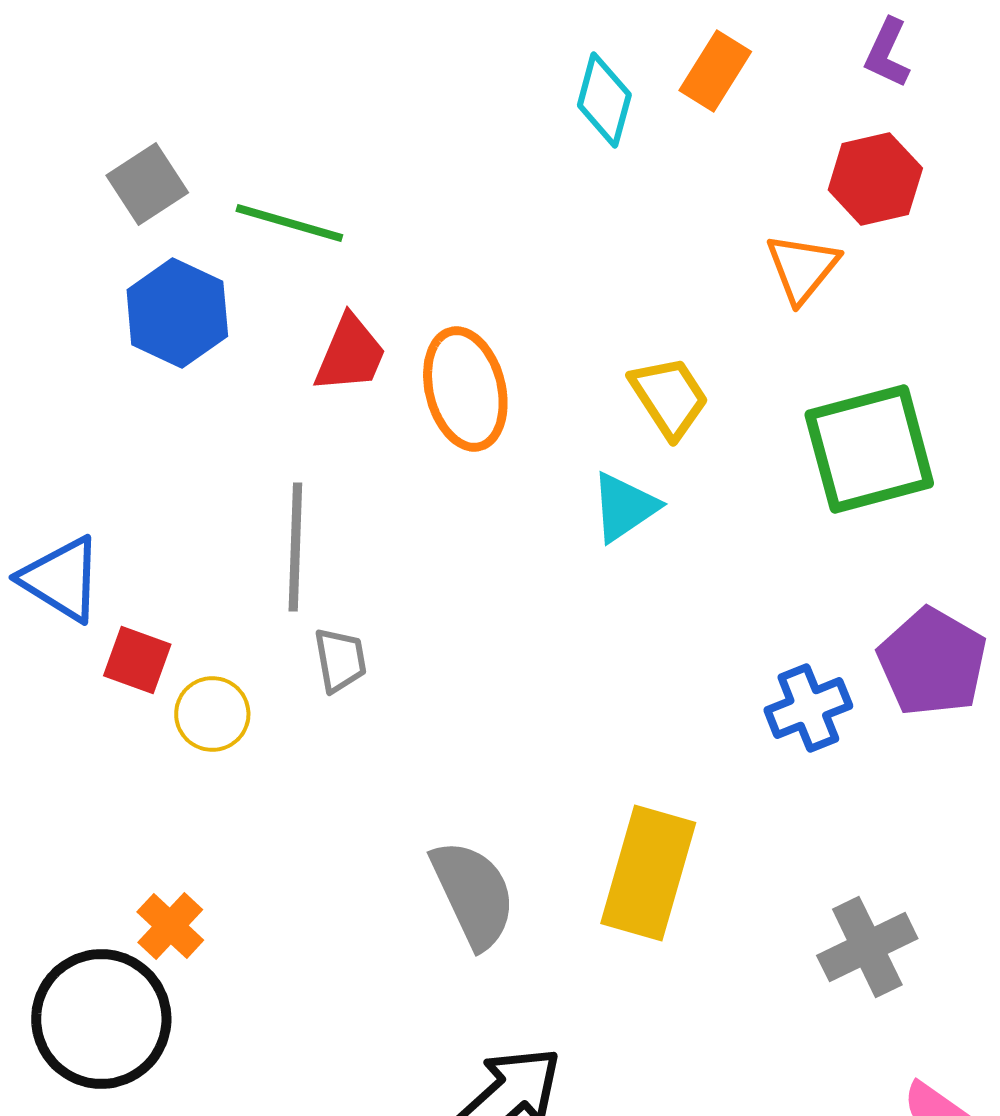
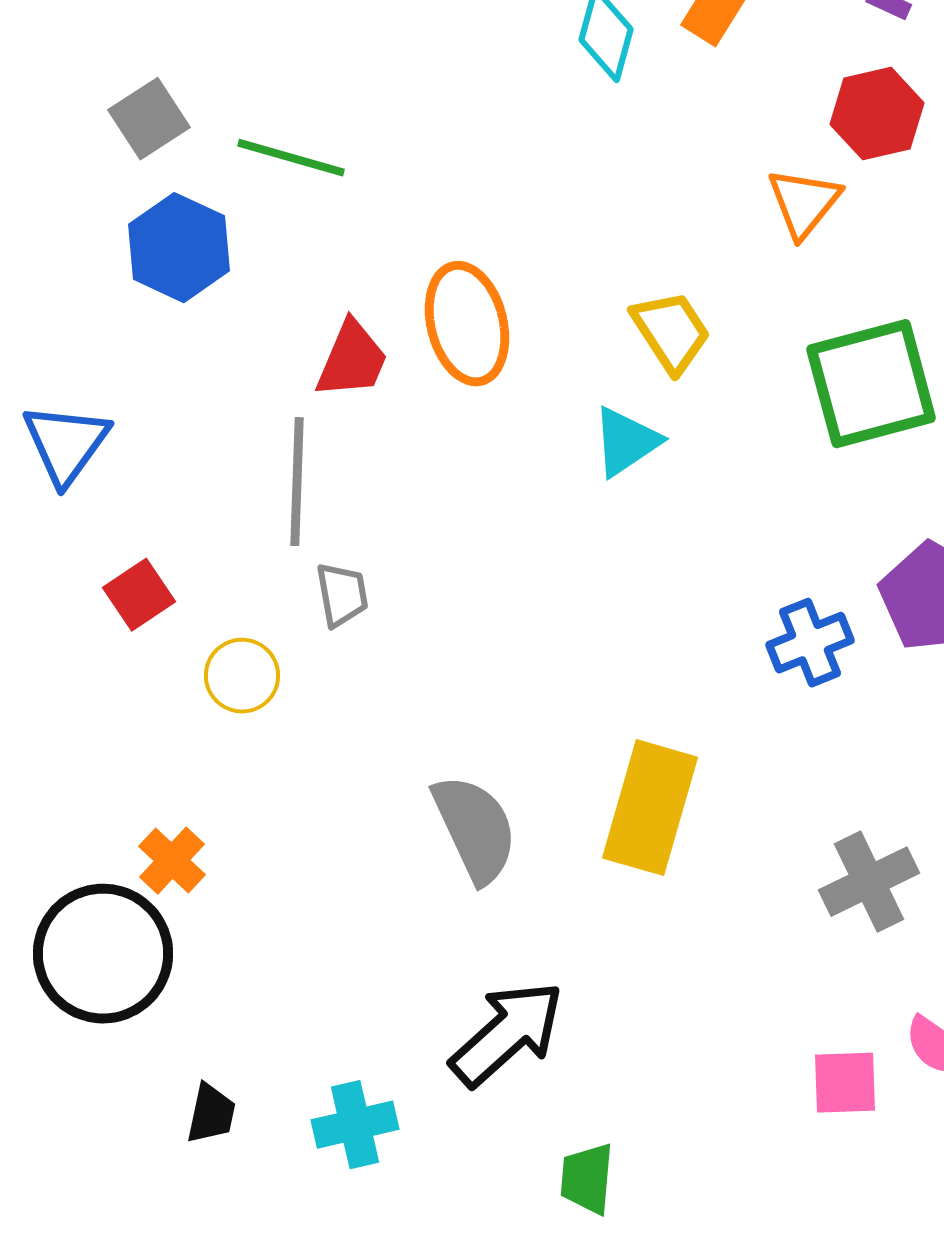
red trapezoid: (350, 354) -> (352, 360), moved
blue triangle: (61, 579) -> (66, 444), moved, turned 34
red square: (137, 660) -> (139, 595), turned 36
yellow circle: (212, 714) -> (242, 676), moved

